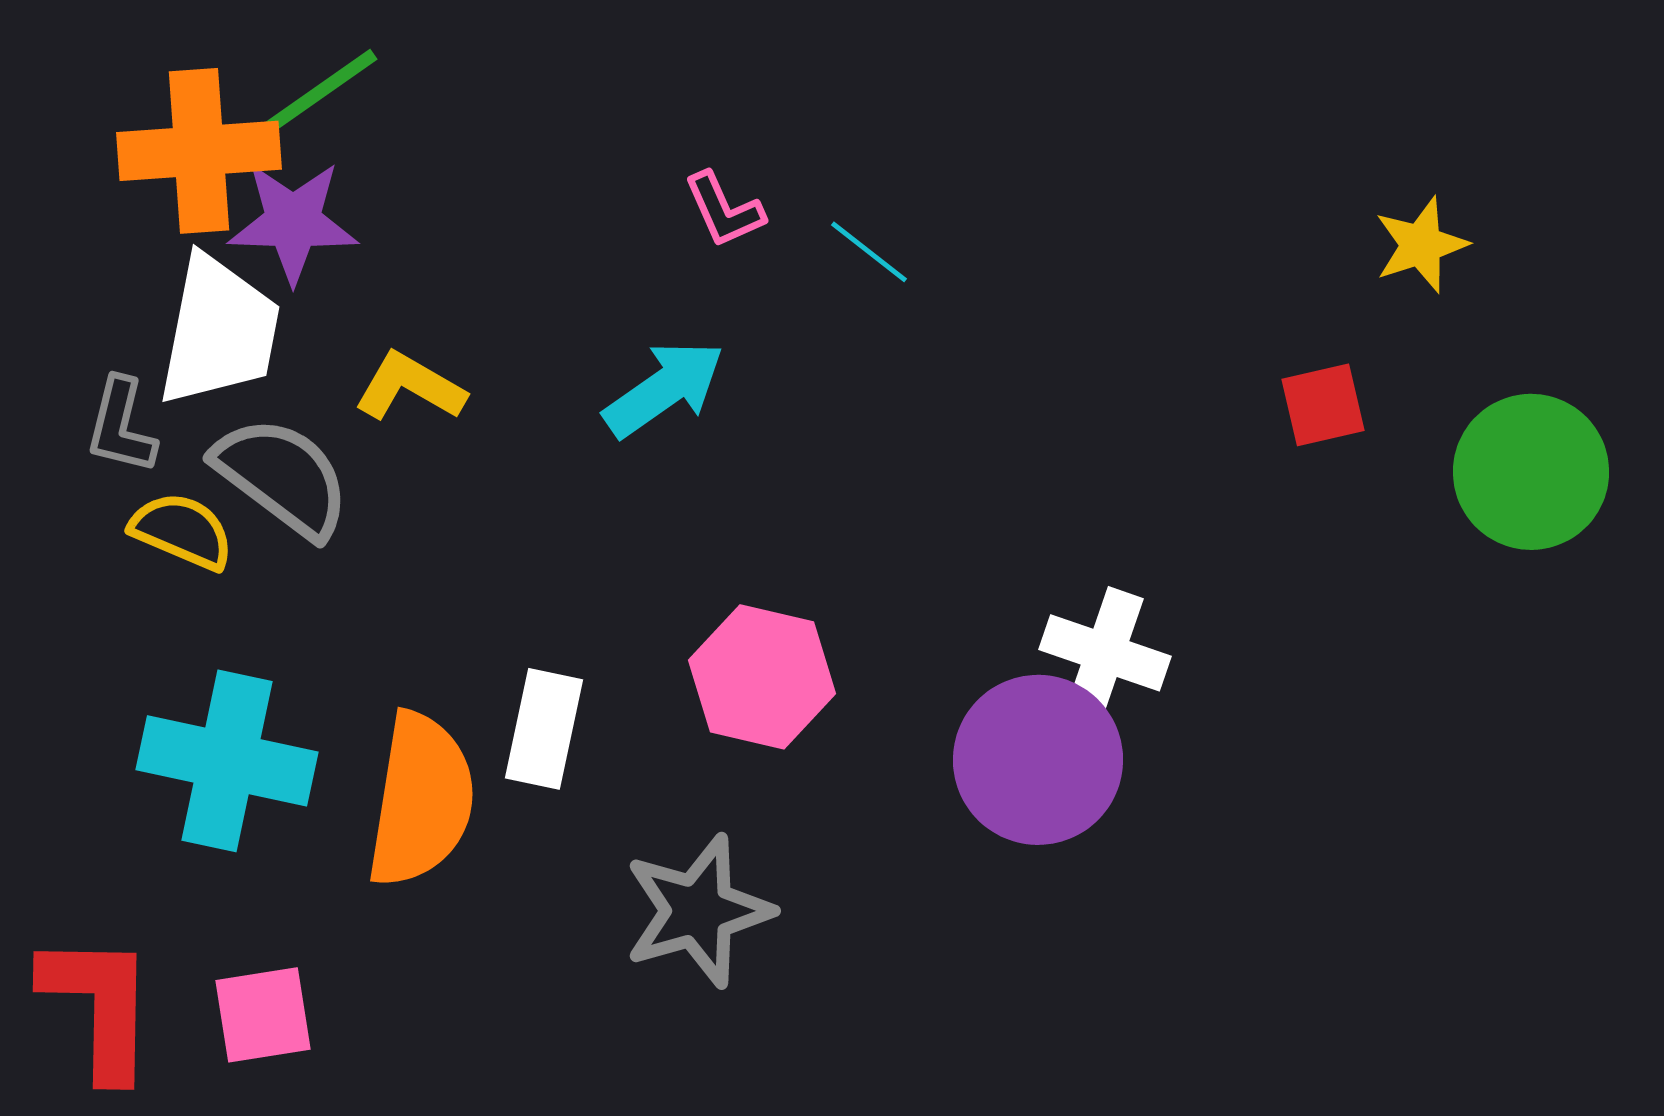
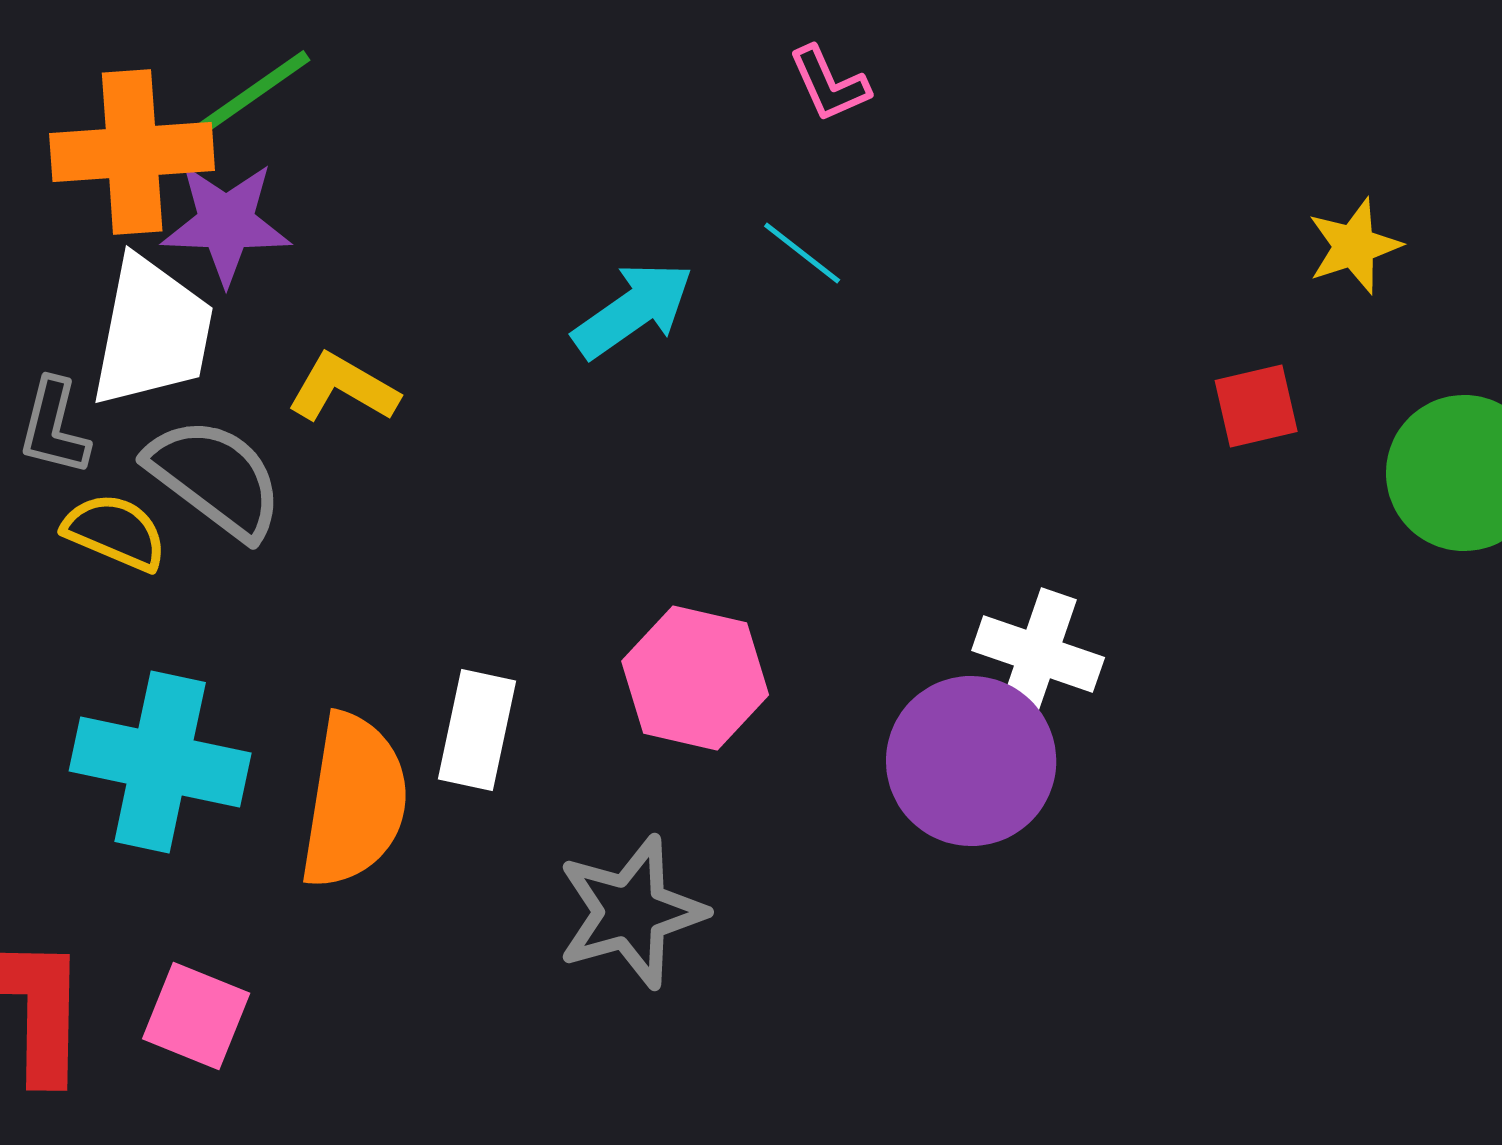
pink L-shape: (724, 210) -> (829, 84), moved
cyan arrow: (664, 389) -> (633, 310), moved
pink square: (263, 1015) -> (196, 1016), turned 31

